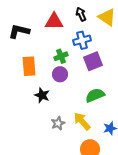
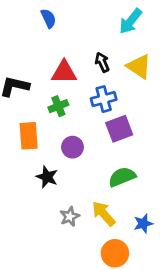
green cross: (61, 56) -> (58, 106), moved

